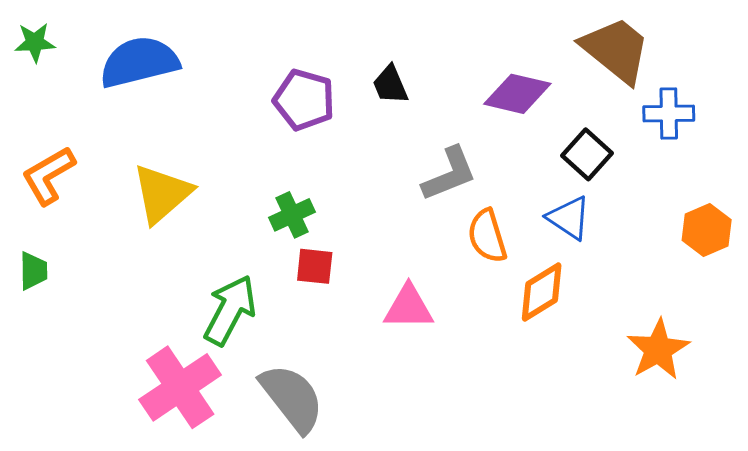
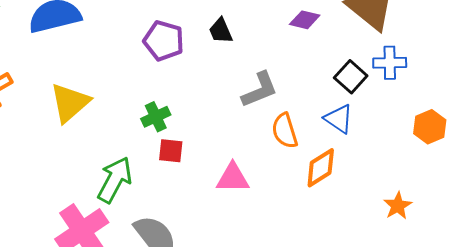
purple diamond: (517, 94) -> (305, 20), moved, size x0.7
blue cross: (669, 113) -> (390, 63), moved
orange star: (658, 350) -> (398, 206), size x0.7

